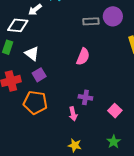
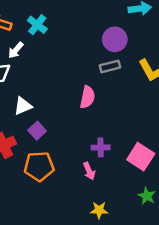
gray rectangle: (91, 21) -> (110, 66), moved
white triangle: (32, 54) -> (23, 106), turned -49
pink square: (115, 111) -> (141, 157), size x1.5

